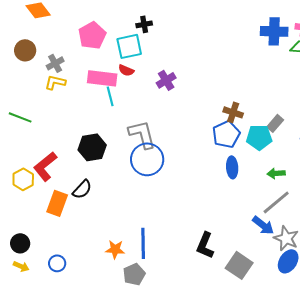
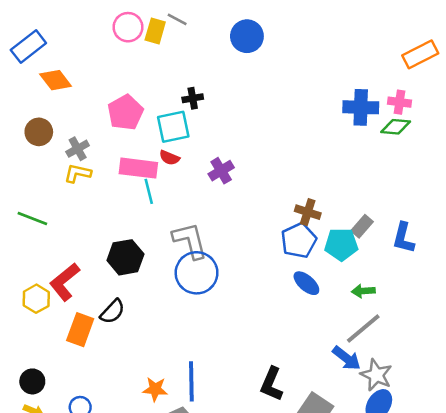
blue ellipse: (232, 167) -> (306, 283), turned -45

